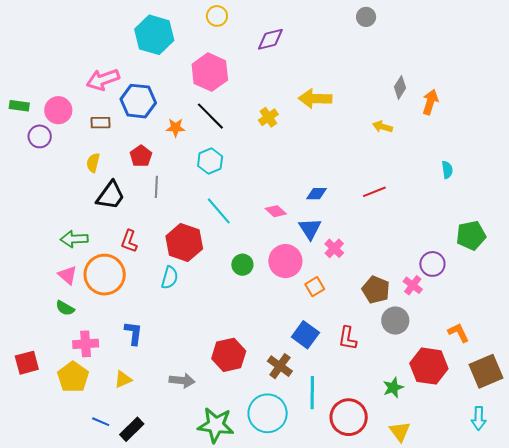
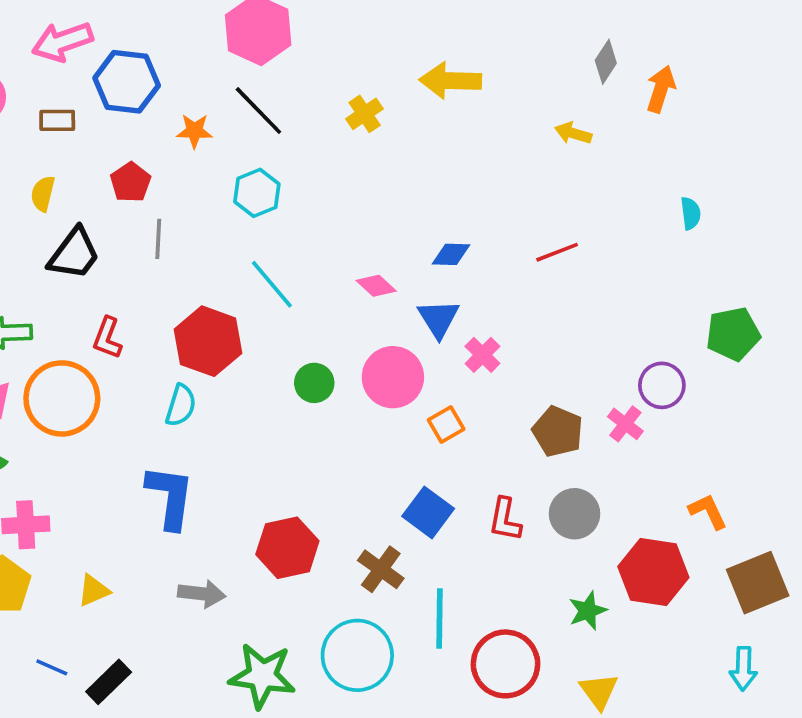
gray circle: (395, 321) -> (574, 514), moved
blue L-shape: (133, 333) -> (170, 497), moved, size x1.5

